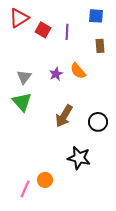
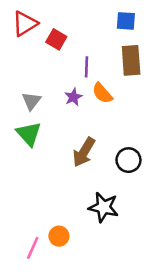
purple line: (67, 32) -> (86, 67), moved
brown rectangle: (100, 46) -> (131, 60), size x1.6

